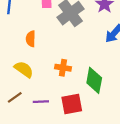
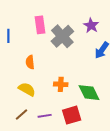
green diamond: (94, 80) -> (89, 93), turned -30

